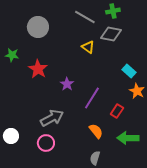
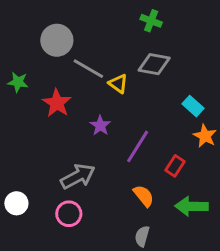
green cross: (113, 11) -> (151, 21), moved, turned 32
gray line: (85, 17) -> (88, 69), moved
gray diamond: (111, 34) -> (154, 64), moved
yellow triangle: (88, 47) -> (118, 84), moved

